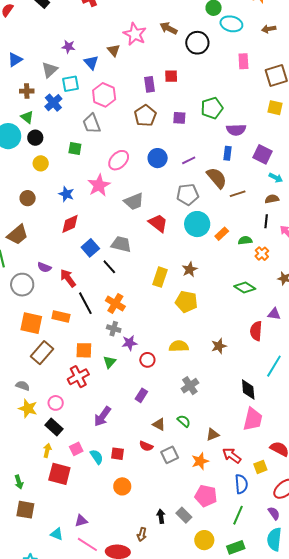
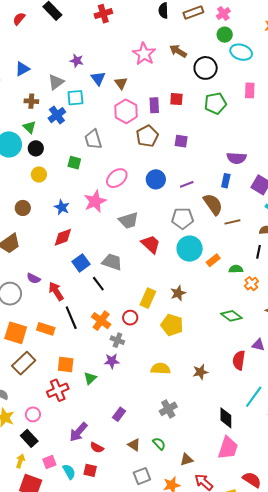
brown triangle: (114, 50) -> (121, 83), moved
pink hexagon: (104, 95) -> (126, 111), moved
green pentagon: (212, 108) -> (215, 103), moved
gray cross: (114, 329) -> (117, 340), moved
red circle: (147, 360) -> (130, 318), moved
red semicircle: (146, 446) -> (97, 448), moved

